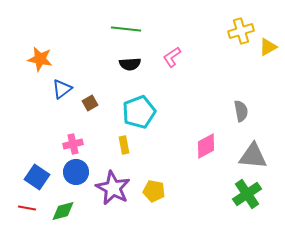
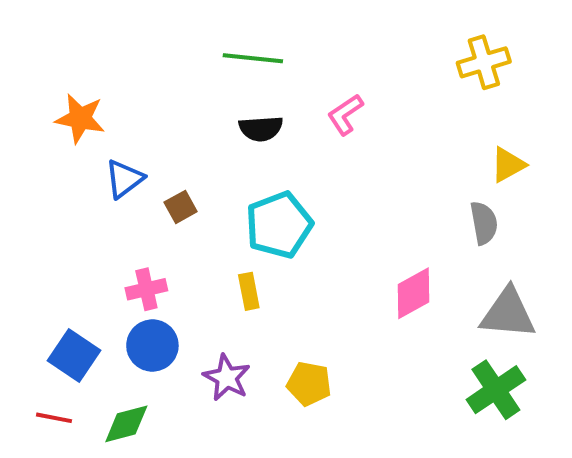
yellow triangle: (268, 47) -> (508, 165), moved
purple star: (113, 188) -> (227, 378), size x0.7

